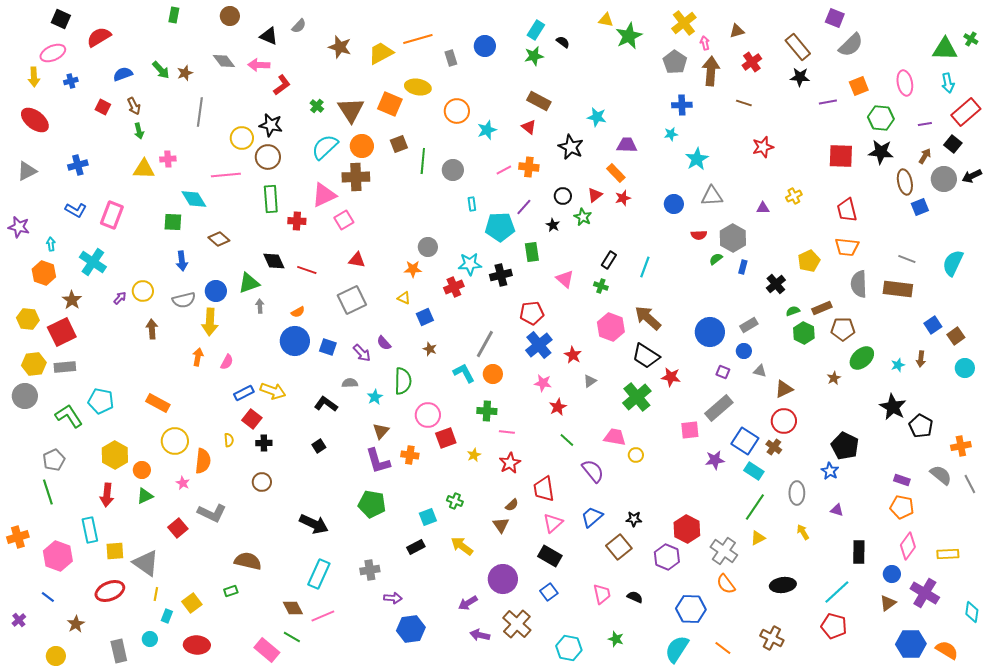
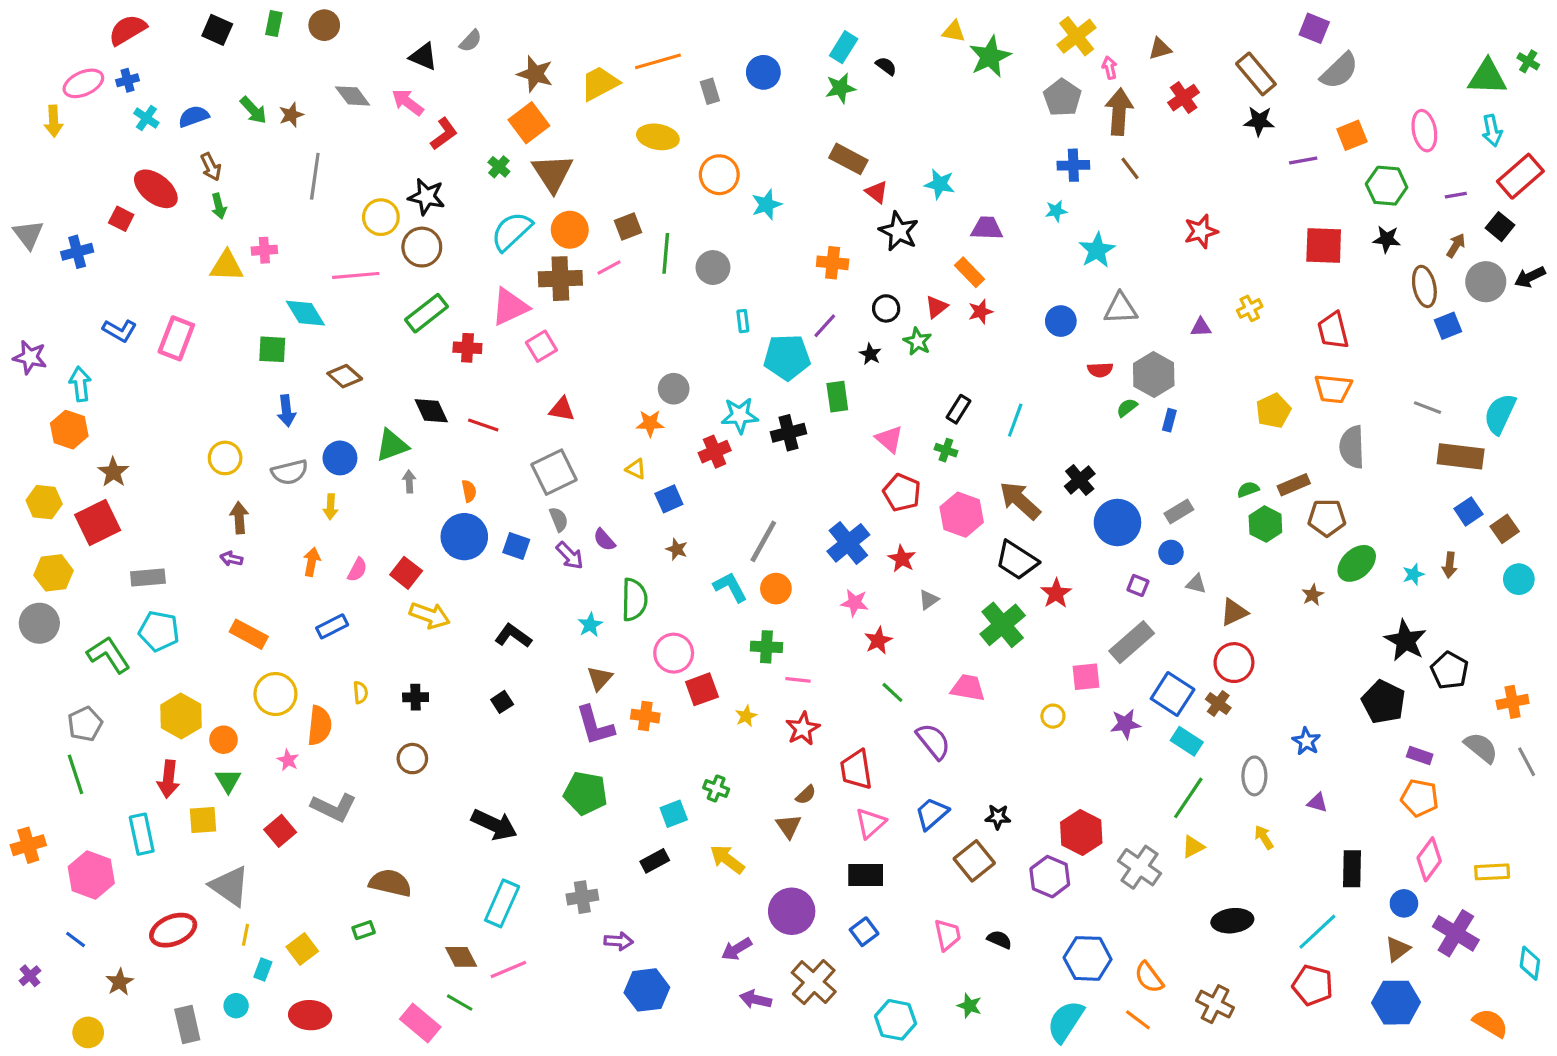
brown circle: (230, 16) -> (324, 25), moved
black square: (61, 19) -> (217, 30), moved
red semicircle: (99, 37) -> (127, 30), moved
pink arrow: (259, 65) -> (408, 102), turned 35
blue cross: (71, 81) -> (127, 80), moved
brown line: (744, 103) -> (1130, 168), moved, turned 35
orange square: (390, 104) -> (529, 123), moved, turned 30
red square: (103, 107) -> (121, 219), moved
red ellipse: (35, 120) -> (156, 189), moved
red triangle: (529, 127) -> (877, 192), moved
black star: (881, 152) -> (1387, 239), size x0.7
blue cross: (78, 165) -> (77, 252), moved
pink line: (504, 170) -> (609, 268), moved
gray triangle: (27, 171) -> (28, 234), moved, turned -40
green rectangle: (271, 199) -> (427, 313), turned 56
cyan arrow: (51, 244) -> (80, 384), size x1.5
cyan cross: (93, 262) -> (146, 118), moved, size x0.6
black cross: (776, 284) -> (1080, 480), moved
brown rectangle: (898, 289) -> (1461, 456), moved
purple arrow: (120, 298) -> (231, 559), moved, turned -120
orange semicircle: (298, 312) -> (469, 491), turned -72
red pentagon: (532, 313) -> (902, 493), moved, turned 30
yellow arrow: (210, 322) -> (331, 507), size x0.6
gray rectangle: (65, 367) -> (148, 578), moved
red star: (671, 377) -> (1056, 593), turned 30
gray semicircle: (350, 383) -> (559, 519), moved, turned 70
blue rectangle: (244, 393) -> (332, 626), moved
red square: (252, 419) -> (406, 573), moved
black pentagon: (845, 446) -> (1383, 702), moved
yellow circle: (636, 455) -> (1053, 716), moved
green triangle: (145, 496) -> (228, 781), turned -36
yellow square: (115, 551) -> (203, 820), moved
black rectangle: (550, 556) -> (866, 875), turned -30
orange semicircle: (726, 584) -> (1149, 977), moved
blue hexagon: (911, 644) -> (1396, 1003), moved

